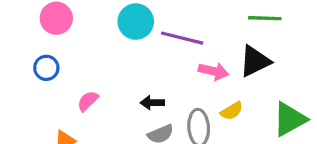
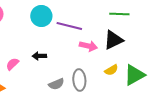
black arrow: (152, 103) -> (39, 56), moved
yellow semicircle: (232, 111) -> (111, 70), moved

